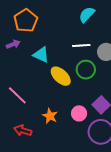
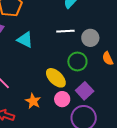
green circle: (86, 70) -> (77, 62), moved
yellow ellipse: (61, 76) -> (56, 78), moved

